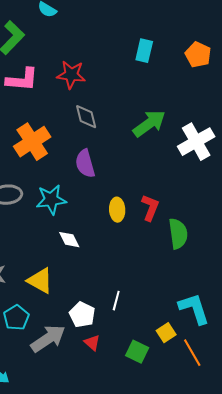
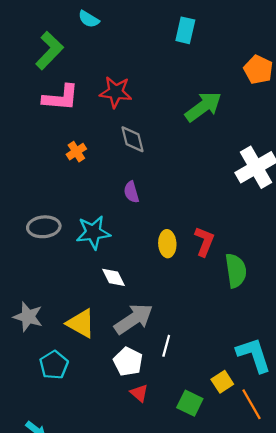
cyan rectangle: (144, 51) -> (185, 30), moved
green arrow: (149, 124) -> (203, 107), moved
orange cross: (32, 142) -> (76, 152), moved, size x0.5
purple semicircle: (85, 164) -> (131, 192), size x0.7
gray arrow: (48, 339) -> (134, 319), moved

